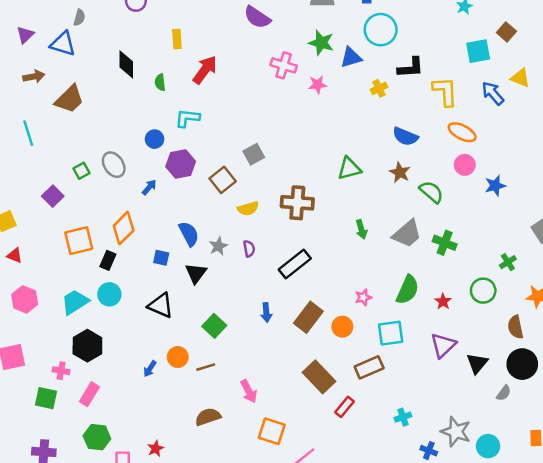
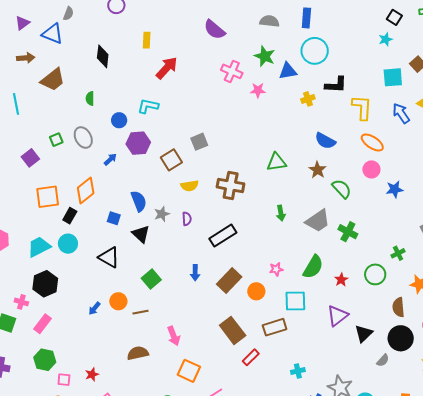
green semicircle: (160, 82) -> (90, 98), moved
black triangle: (196, 273) -> (141, 234), turned -30

